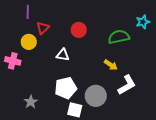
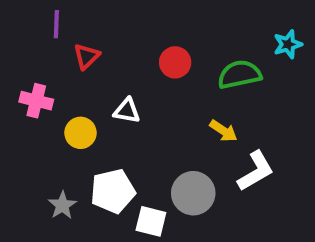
red circle: (79, 30) -> (175, 62), moved
yellow circle: (29, 42) -> (81, 133), moved
pink cross: (13, 61) -> (36, 101), moved
white pentagon: (66, 88) -> (113, 191), moved

